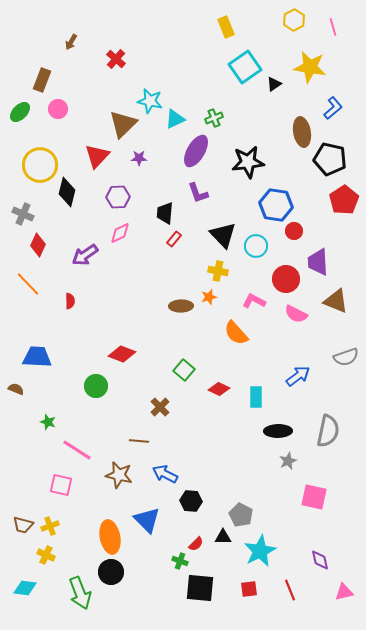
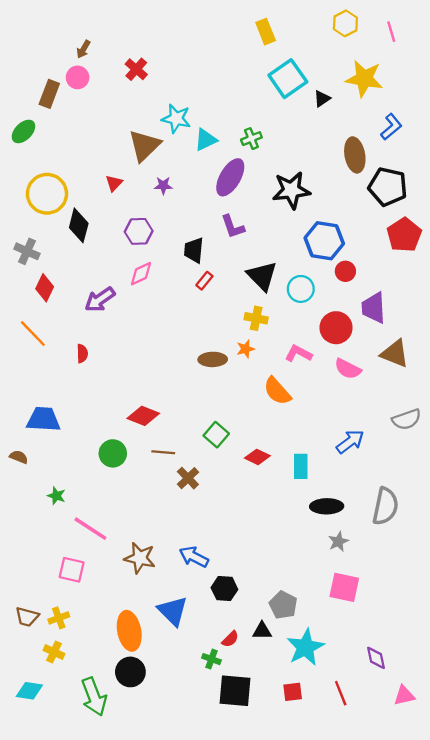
pink circle: (58, 109) -> (78, 77), moved
red triangle: (97, 156) -> (114, 183), size x0.6
brown line: (139, 441) -> (163, 452), moved
pink square: (314, 497) -> (344, 587), moved

